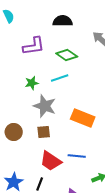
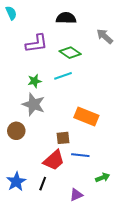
gray star: (45, 106) -> (34, 104), moved
brown square: (44, 132) -> (63, 138), moved
red trapezoid: (51, 161) -> (54, 160), turned -75

